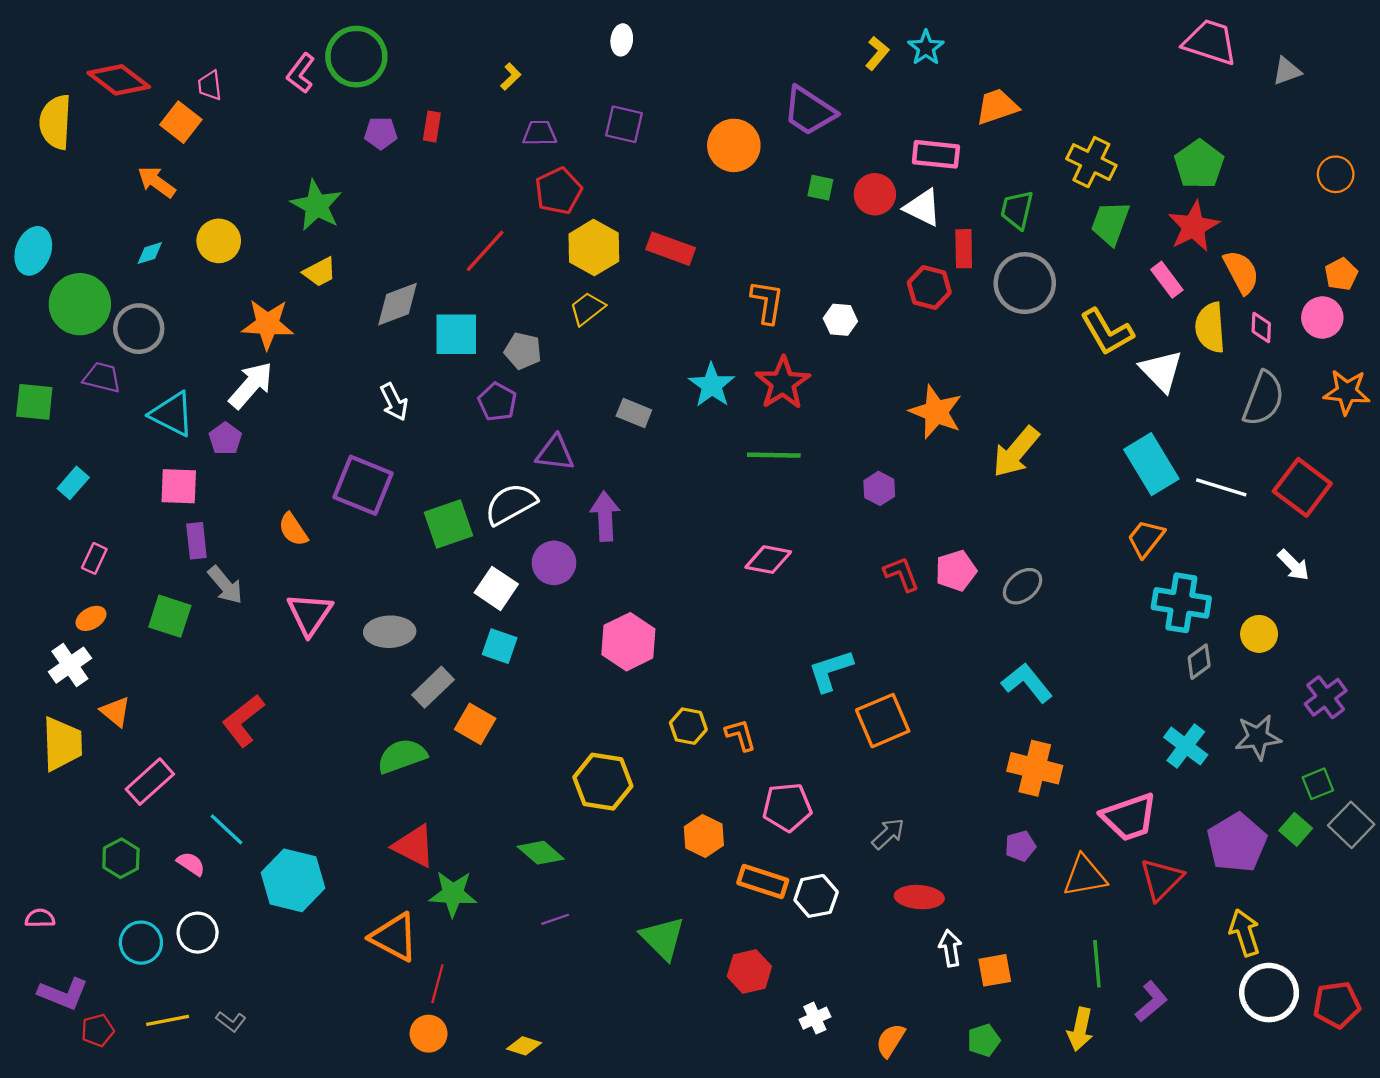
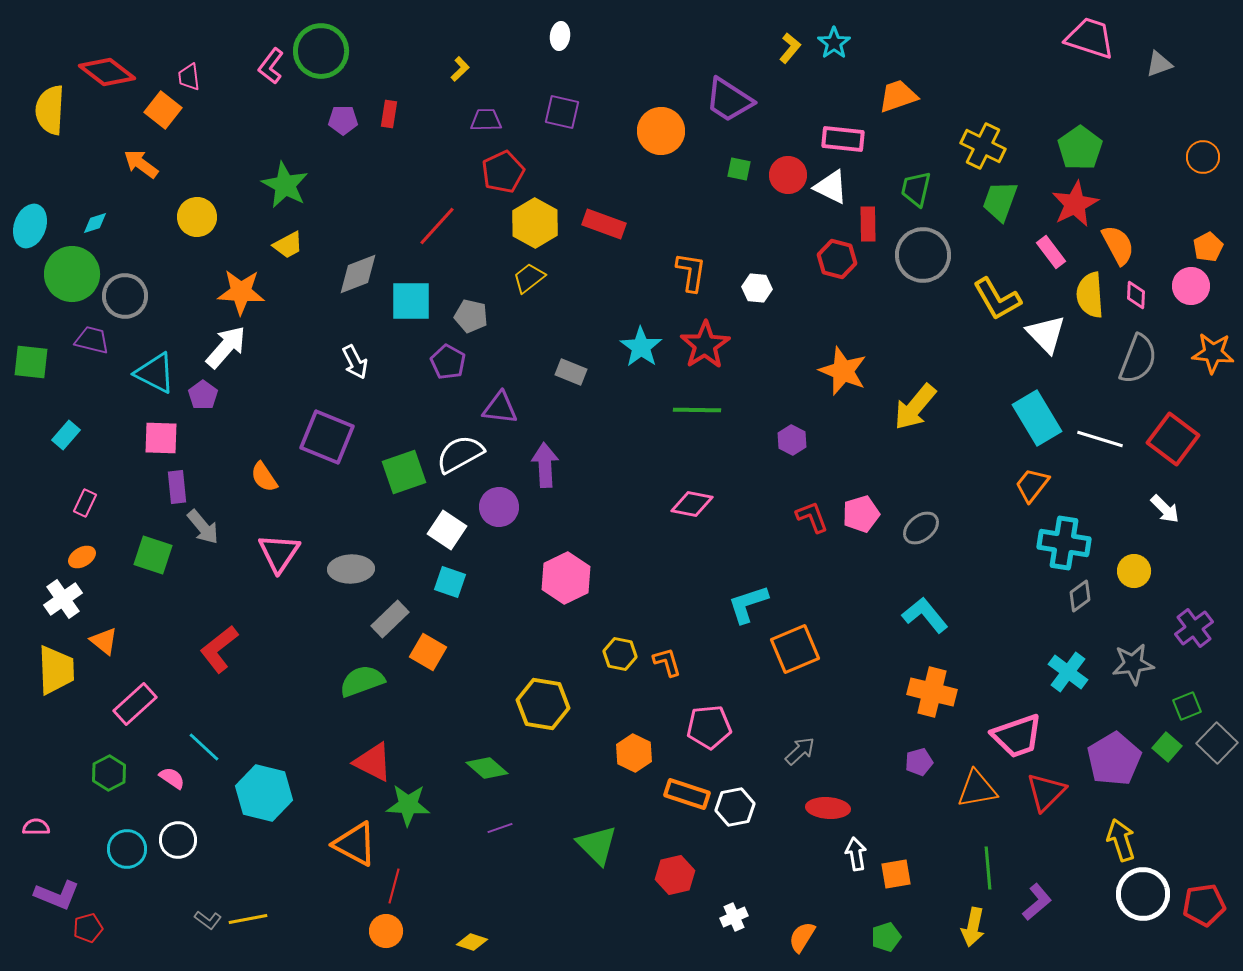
cyan diamond: (150, 253) -> (95, 223), moved
yellow line: (168, 1020) -> (248, 919), moved

